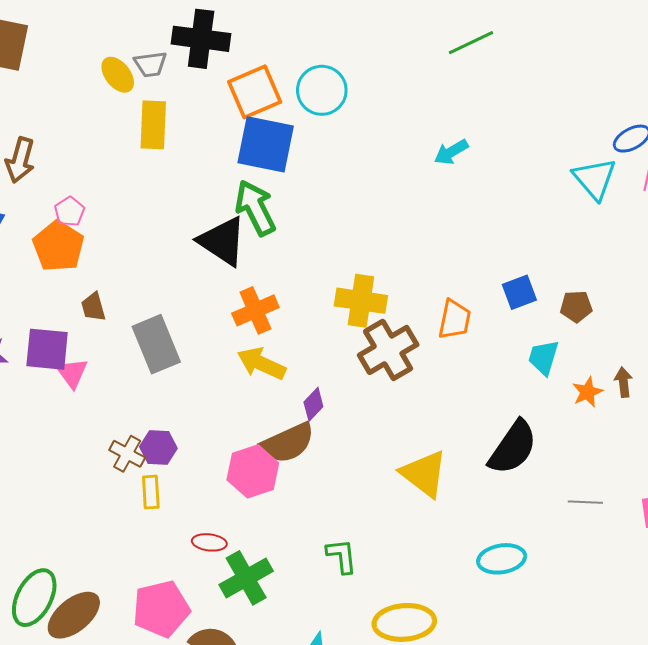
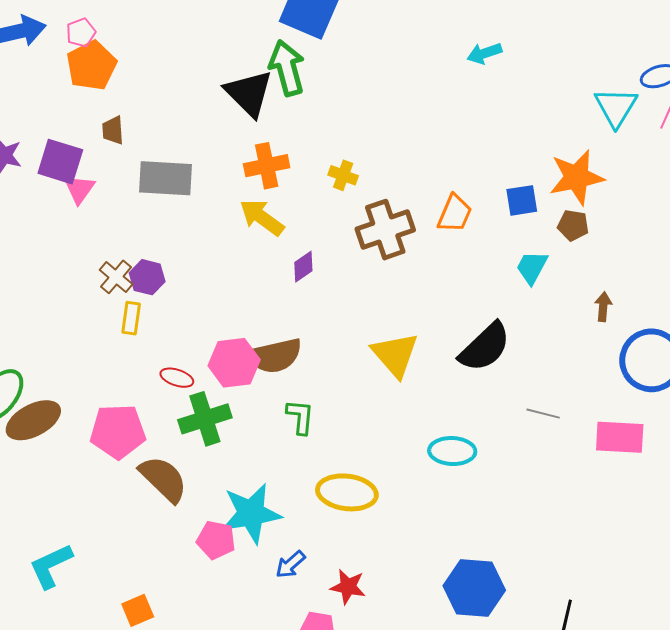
pink pentagon: (69, 212) -> (81, 33), moved
yellow cross: (361, 301) -> (343, 175), moved, size x0.6
gray rectangle: (156, 344) -> (165, 178), turned -76
orange star: (587, 392) -> (577, 177), moved, size x1.8
brown semicircle: (287, 443) -> (275, 356), moved
pink hexagon: (253, 471) -> (234, 363), moved

